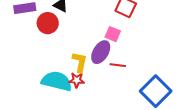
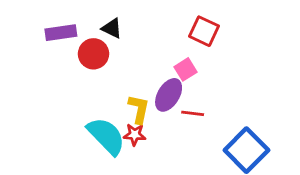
pink square: (113, 34) -> (186, 69), turned 35
cyan semicircle: (57, 81) -> (106, 136), turned 32

